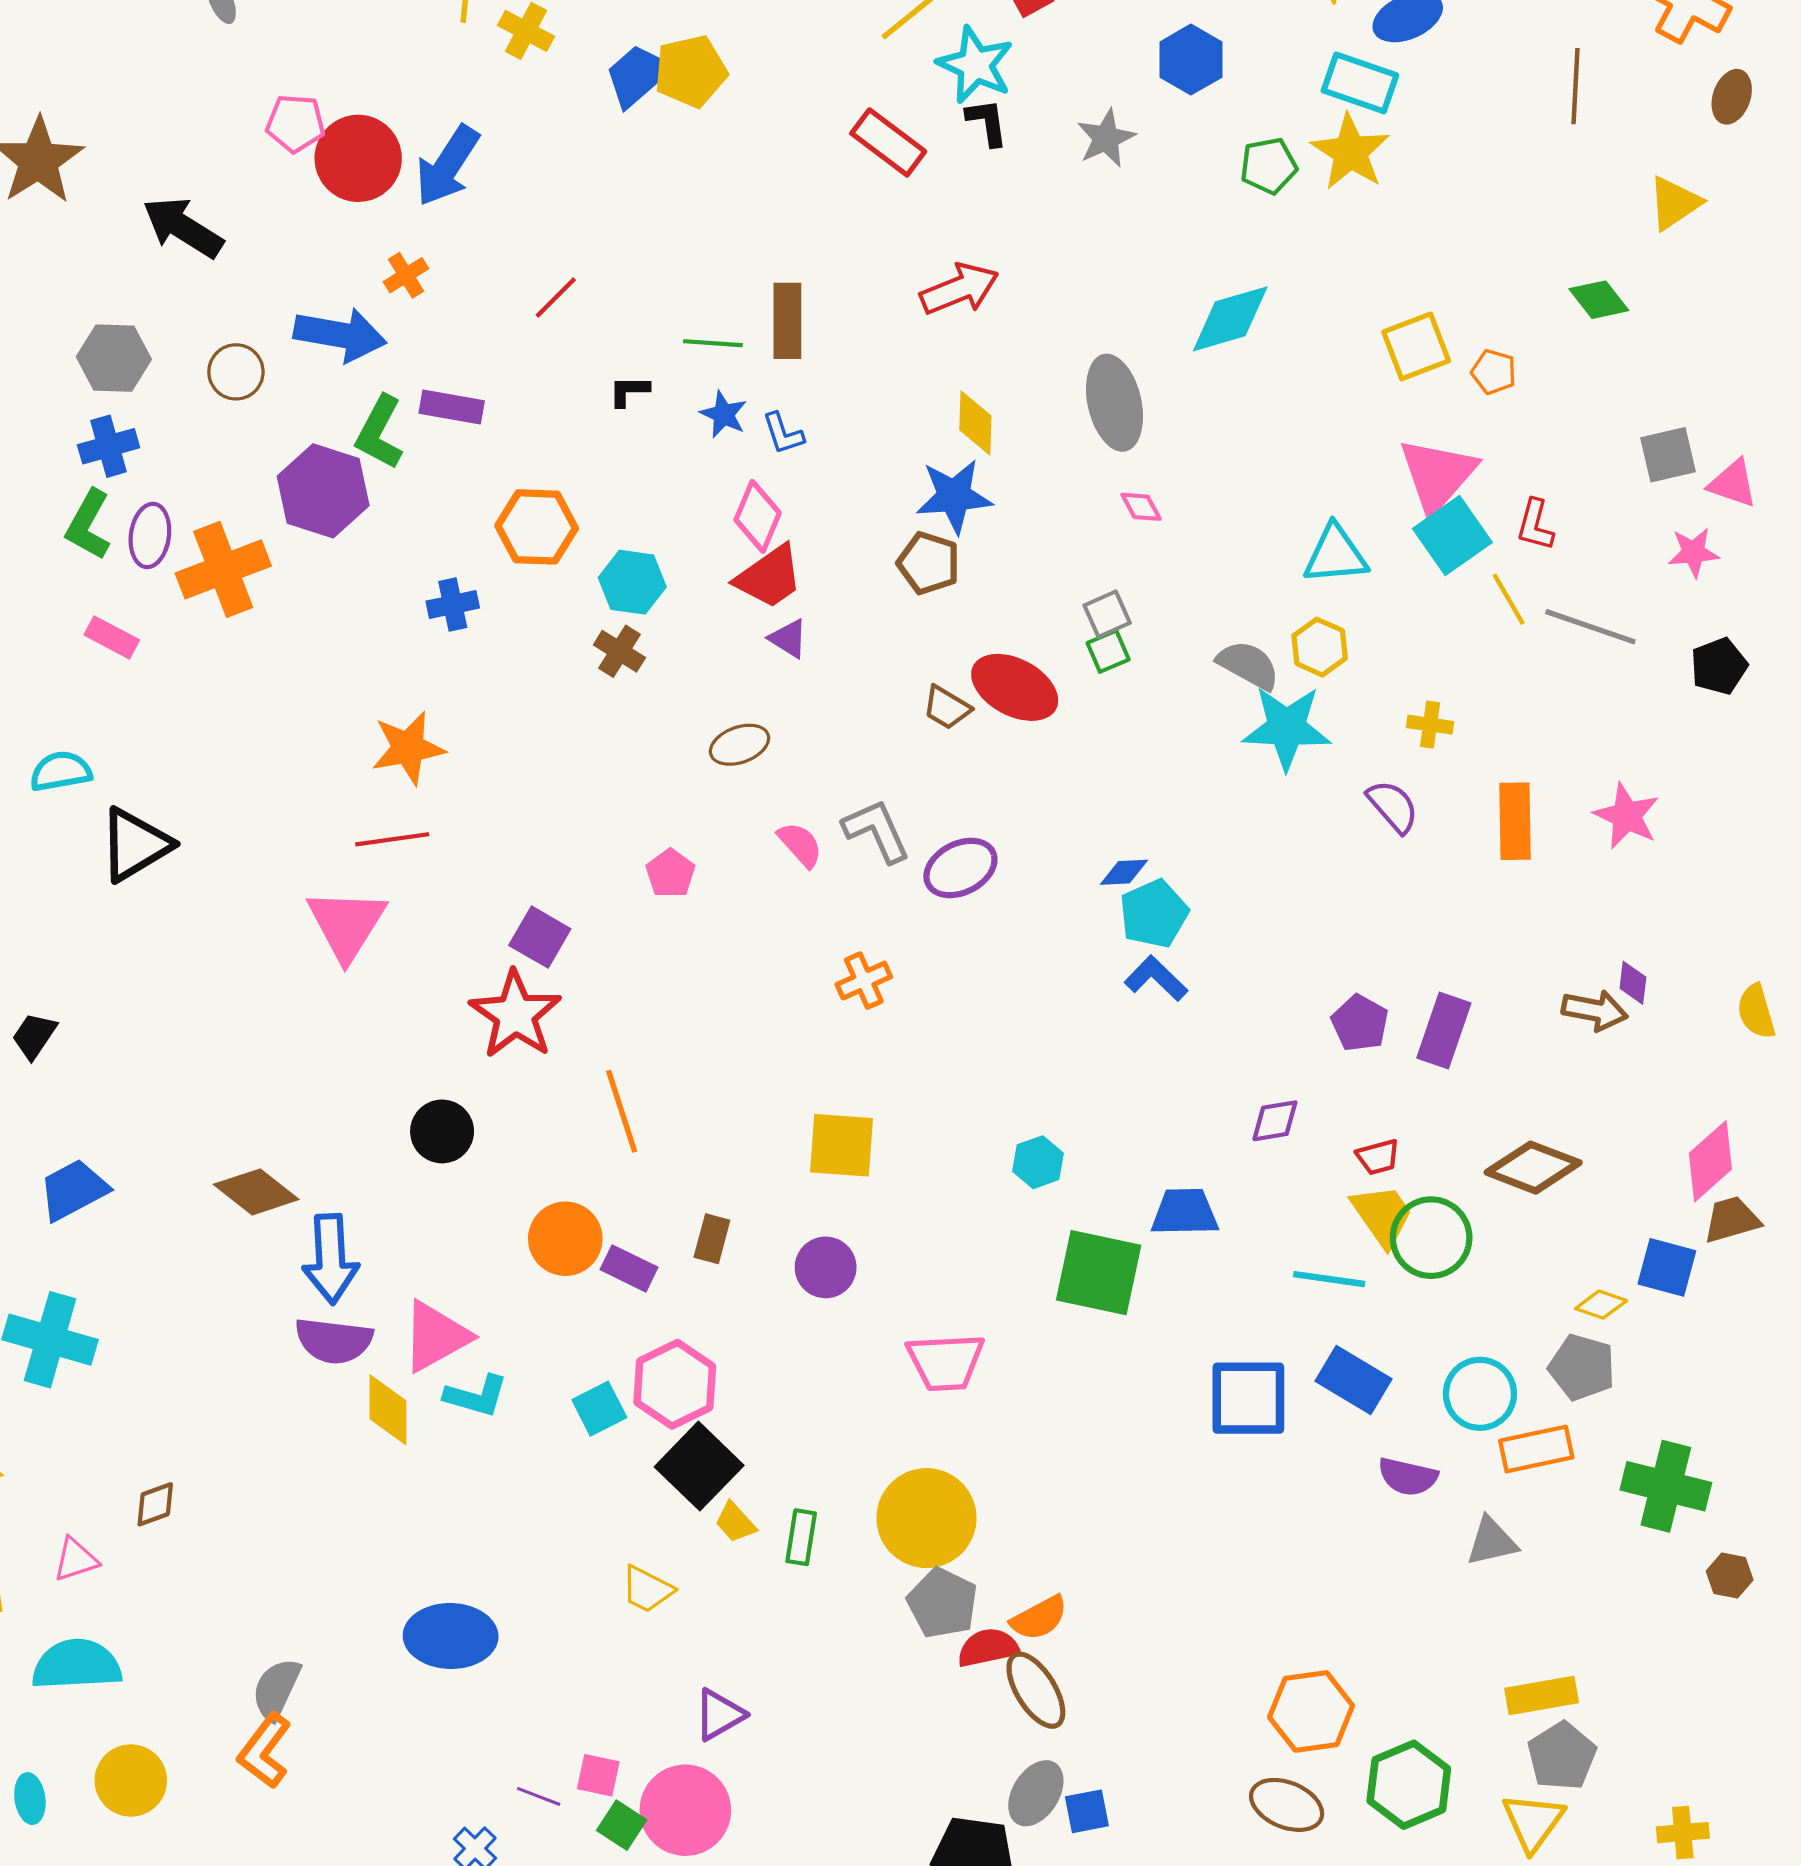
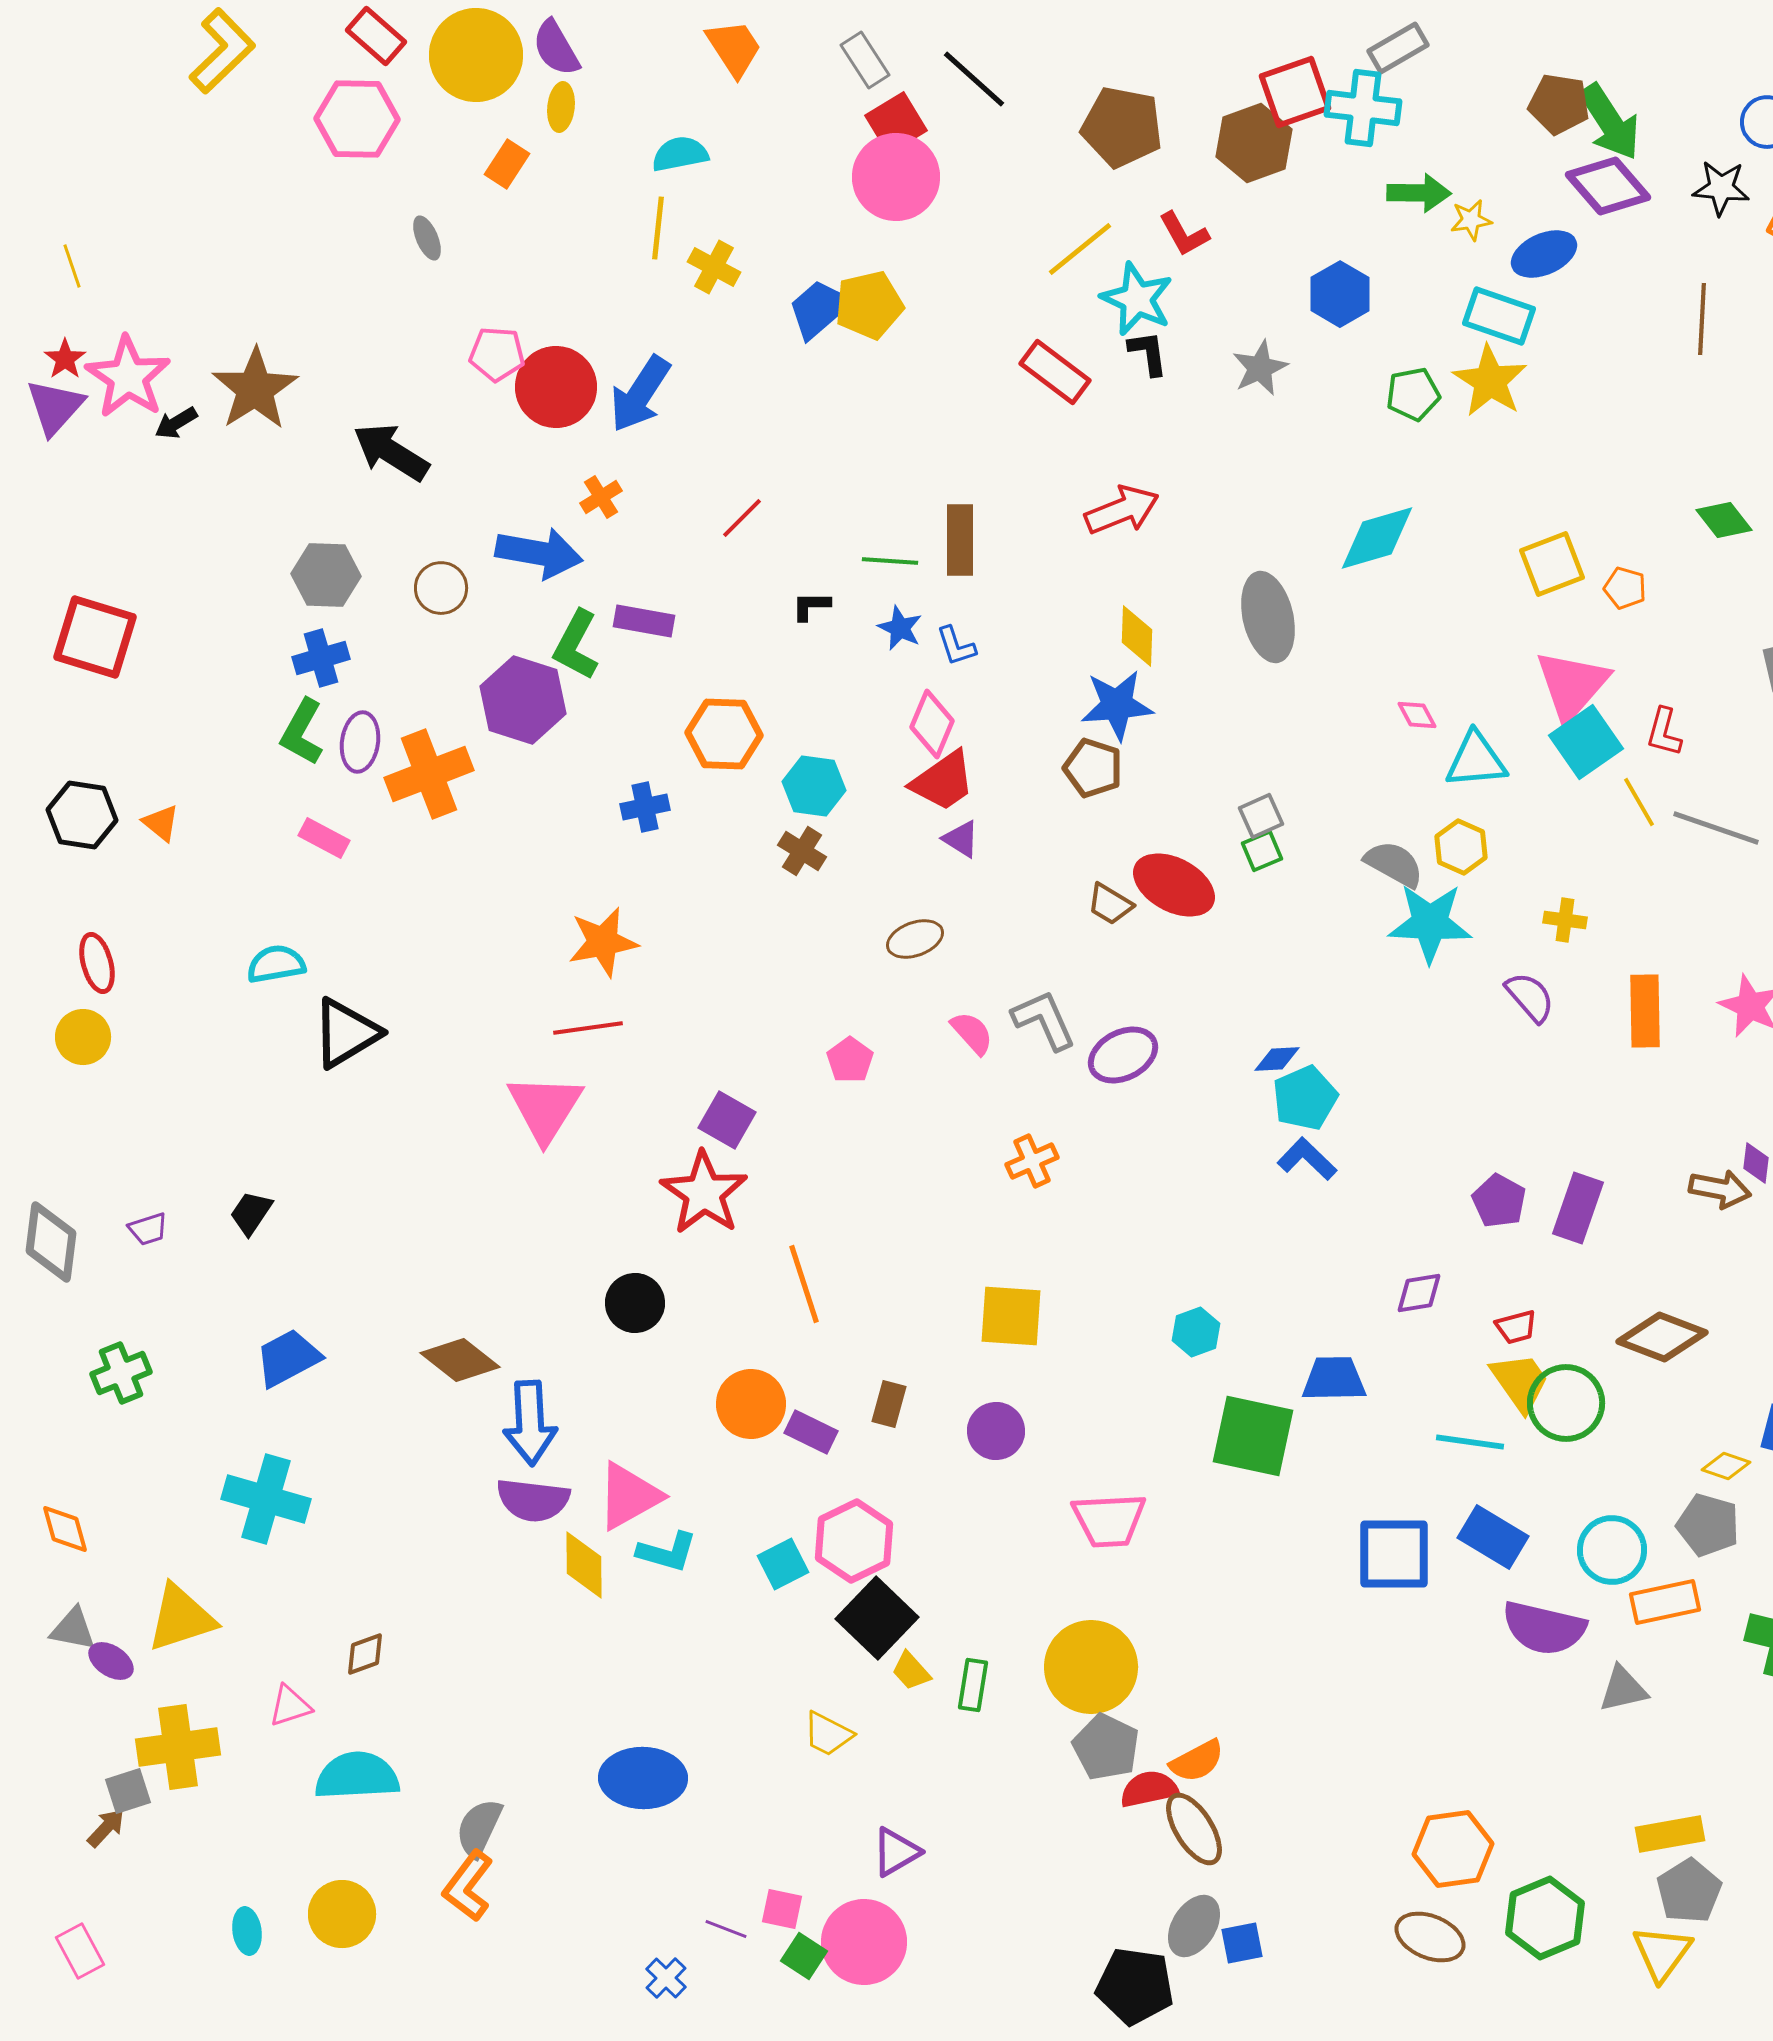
pink diamond: (1141, 507) -> (1417, 715), moved
purple semicircle: (1408, 1477) -> (1544, 1628), size x1.5
cyan semicircle: (77, 1665) -> (357, 1776), moved

